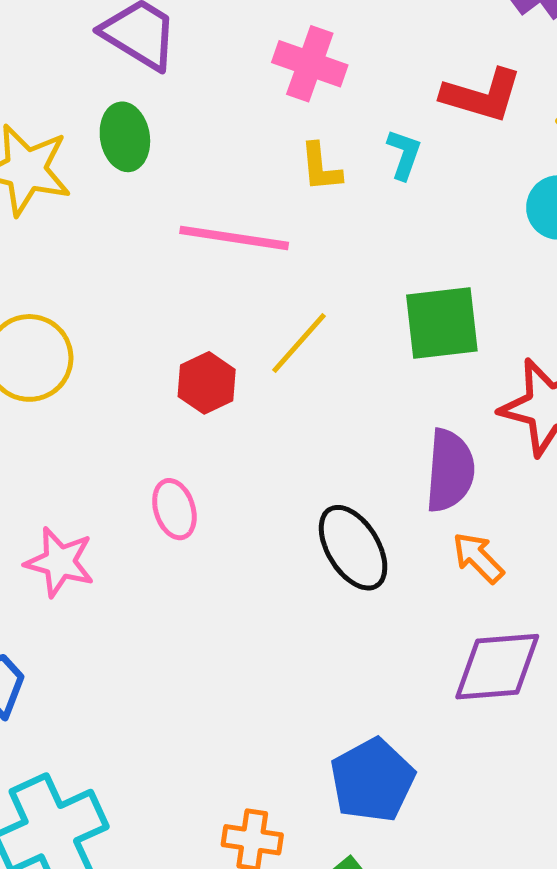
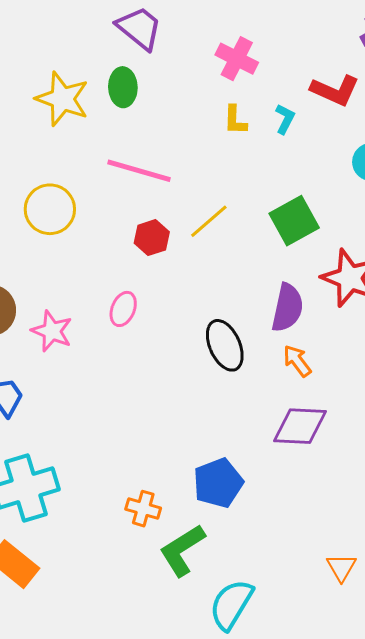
pink line: (234, 238) -> (139, 171), moved
green square: (442, 323) -> (294, 221), turned -30
pink ellipse: (174, 509) -> (123, 309), turned 32

